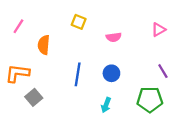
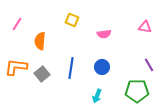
pink triangle: (159, 30) -> (145, 27), turned 40
gray square: (34, 97) -> (42, 74), moved

